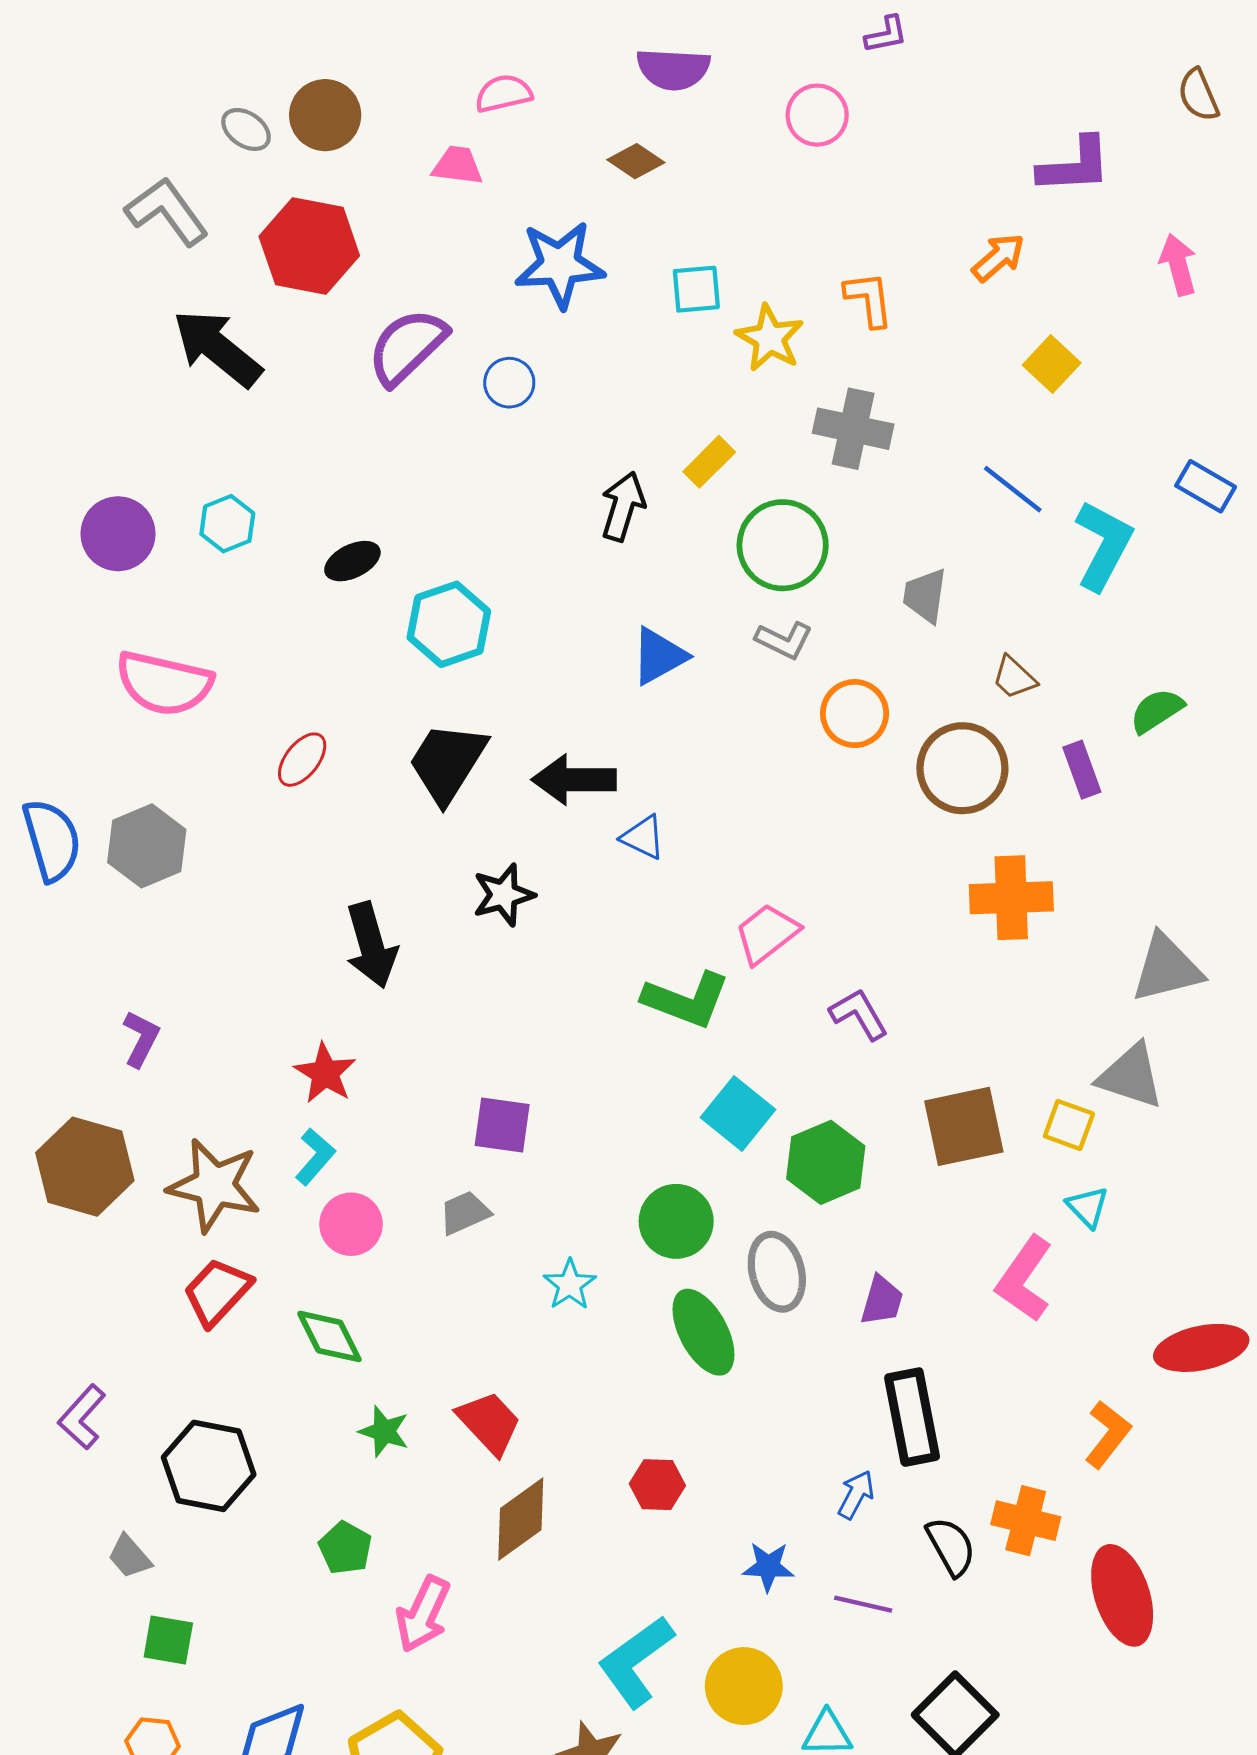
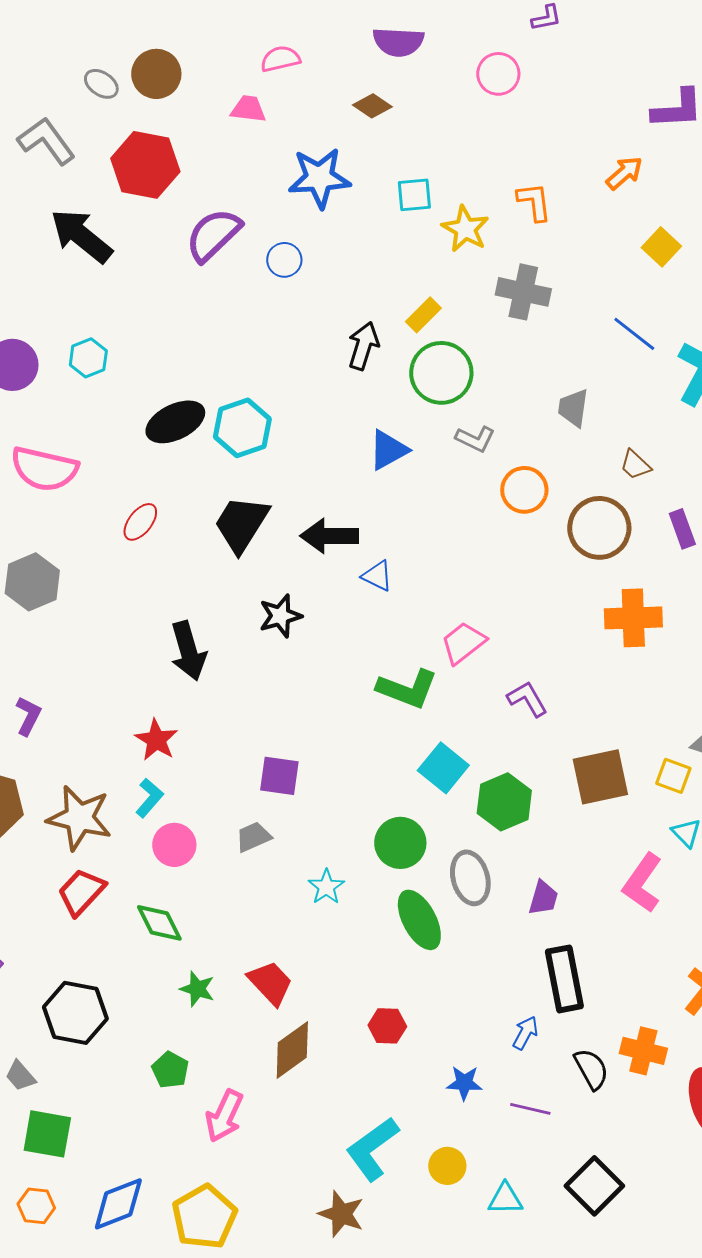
green circle: (783, 545) -> (441, 373), moved
black ellipse: (352, 561) -> (175, 422), moved, size x1.5
green square: (168, 1640) -> (47, 1134), size x1.4
yellow circle: (744, 1686) -> (447, 1166), size x0.7

